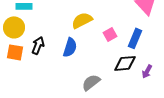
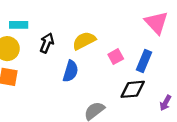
black arrow: (38, 45) -> (47, 43), moved
purple arrow: (147, 71) -> (165, 103), moved

